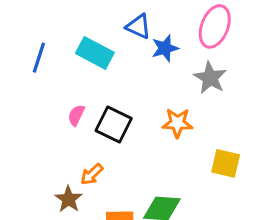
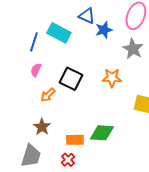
blue line: (39, 58) -> (34, 42), moved
pink semicircle: (76, 115) -> (36, 70), moved
orange arrow: (92, 174) -> (48, 95), moved

